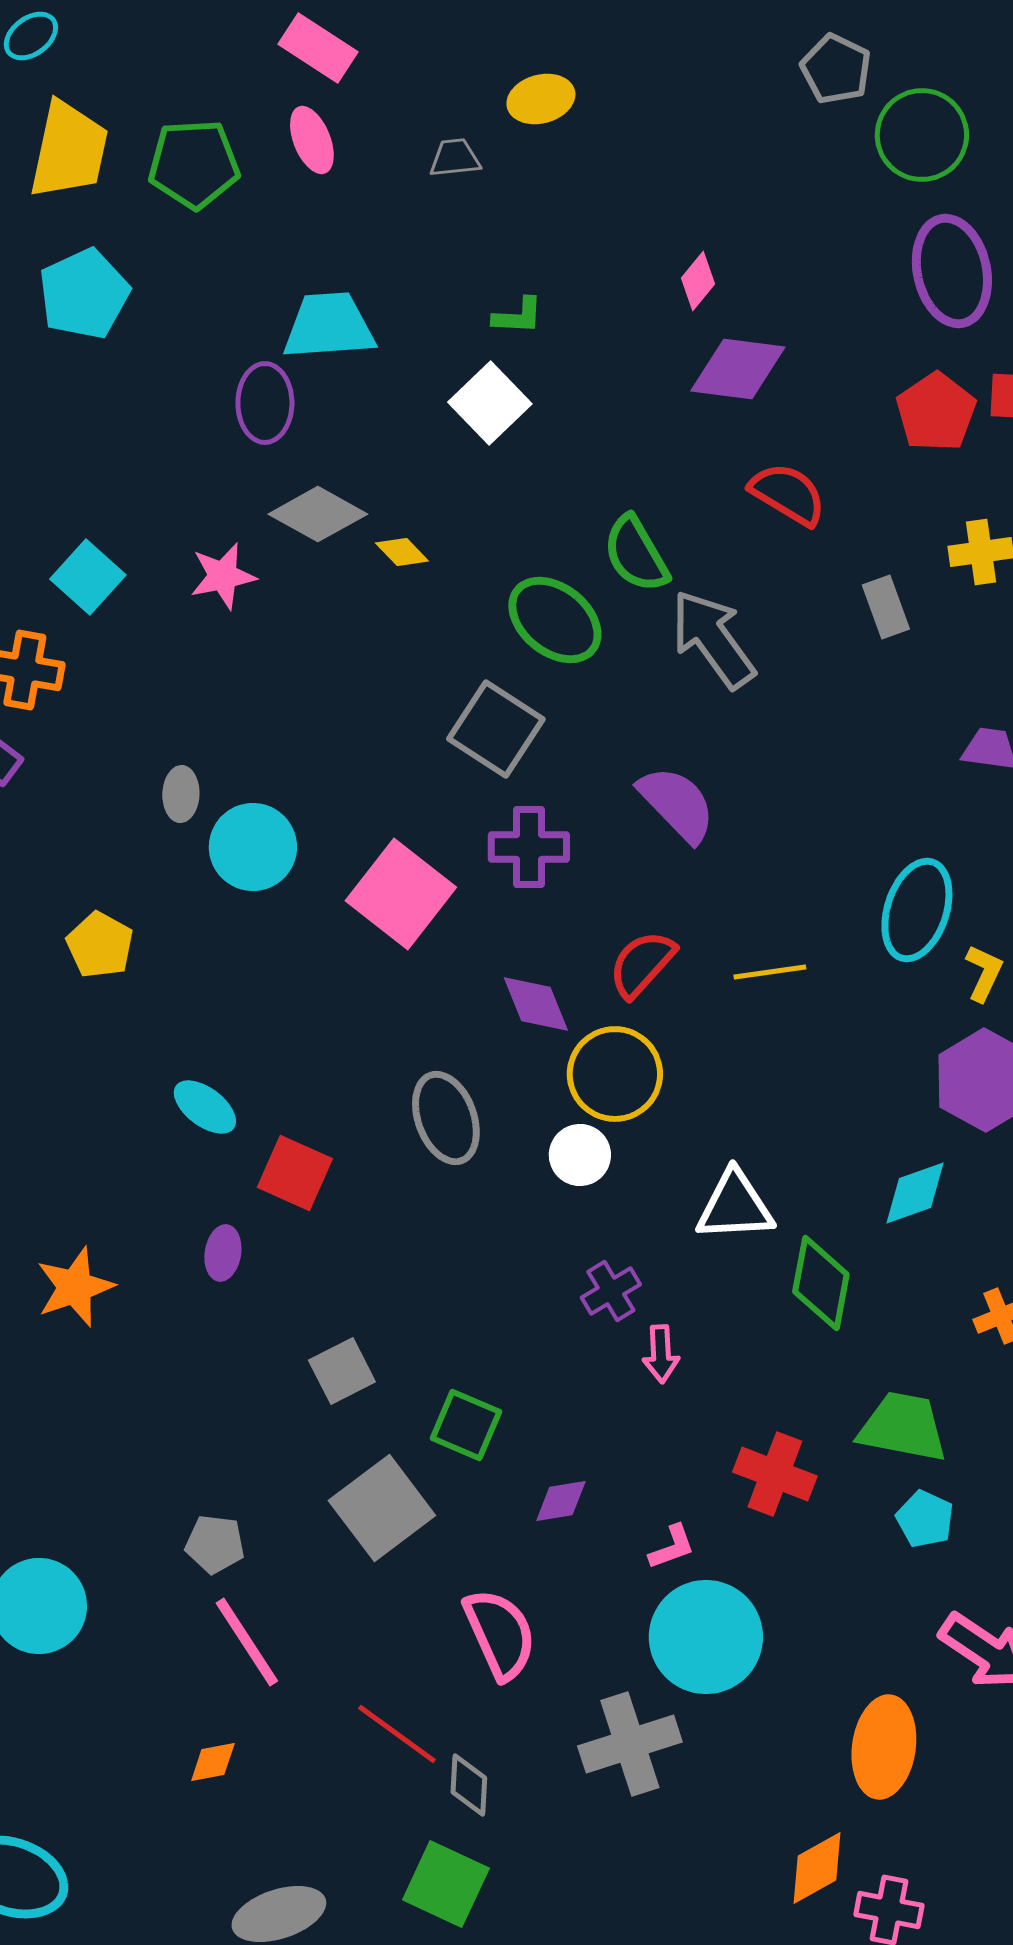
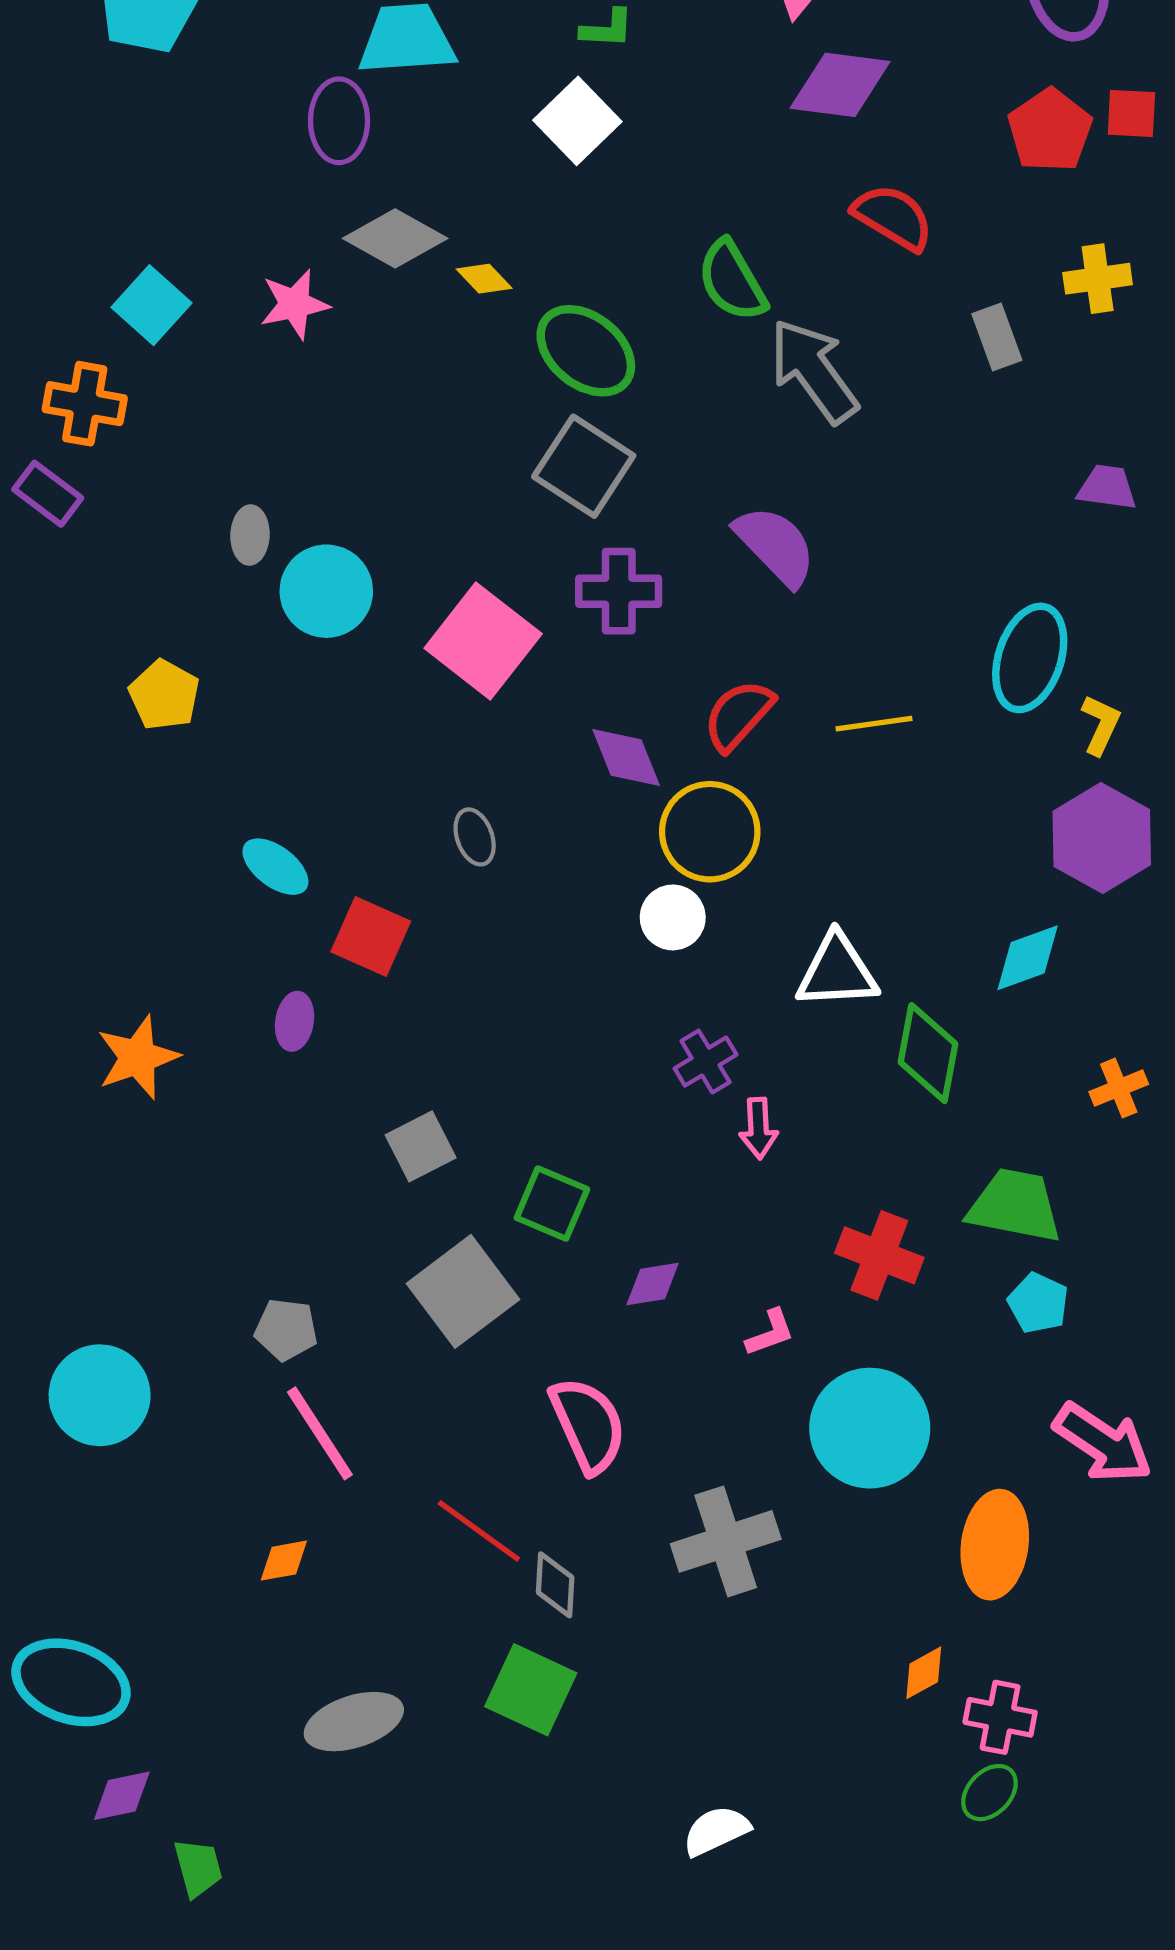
green ellipse: (555, 620) -> (586, 351), moved
gray ellipse: (446, 1118) -> (475, 837), moved, size x0.6
cyan circle: (706, 1637) -> (870, 1428), moved
orange diamond: (817, 1868) -> (924, 1673), size x0.7

